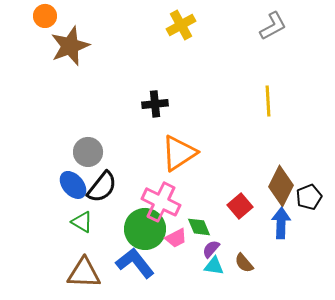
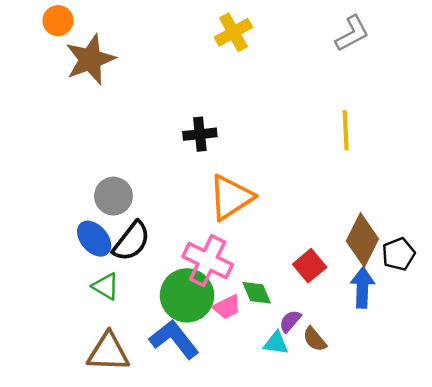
purple semicircle: (211, 249) -> (290, 321), moved

